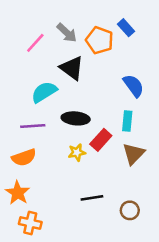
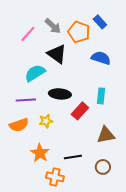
blue semicircle: (134, 86) -> (101, 58), moved, turned -36
yellow star: (77, 152) -> (46, 121), moved
brown triangle: (134, 154) -> (106, 135), moved, turned 36
orange star: (18, 193) -> (40, 153), moved
orange cross: (30, 223) -> (55, 177), moved

